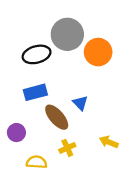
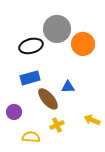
blue triangle: (80, 103) -> (68, 87), turned -48

